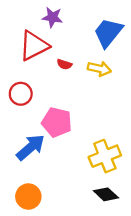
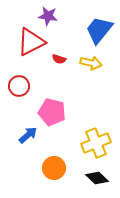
blue arrow: (31, 147) -> (28, 135), size x0.7
orange circle: (28, 197) -> (54, 168), moved

